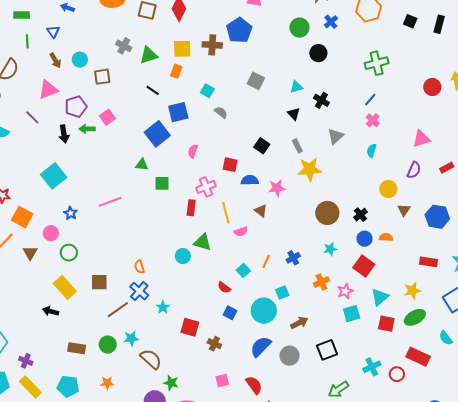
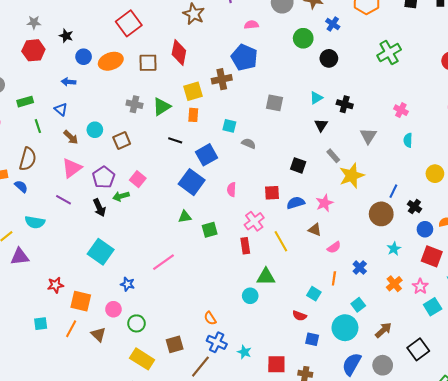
blue line: (370, 100) -> (393, 191), moved
black triangle: (294, 114) -> (321, 125), turned 32
pink semicircle: (241, 232) -> (334, 247), moved

